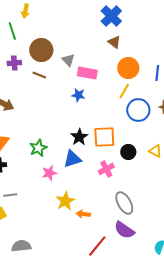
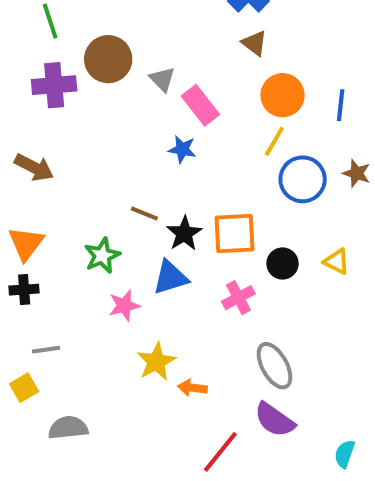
purple cross: (14, 63) -> (54, 85), size x1.5
pink rectangle: (87, 73) -> (200, 105), turned 42
brown line: (39, 75) -> (144, 213), moved
gray semicircle: (21, 246) -> (68, 428), moved

